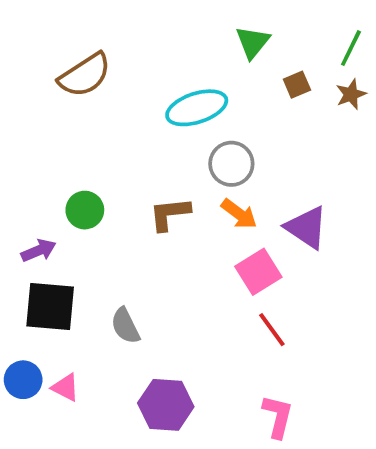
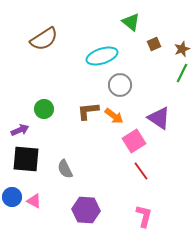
green triangle: (253, 42) -> (131, 22), turned -30
green line: (351, 48) -> (182, 73), moved
orange arrow: (239, 214) -> (114, 116), moved

